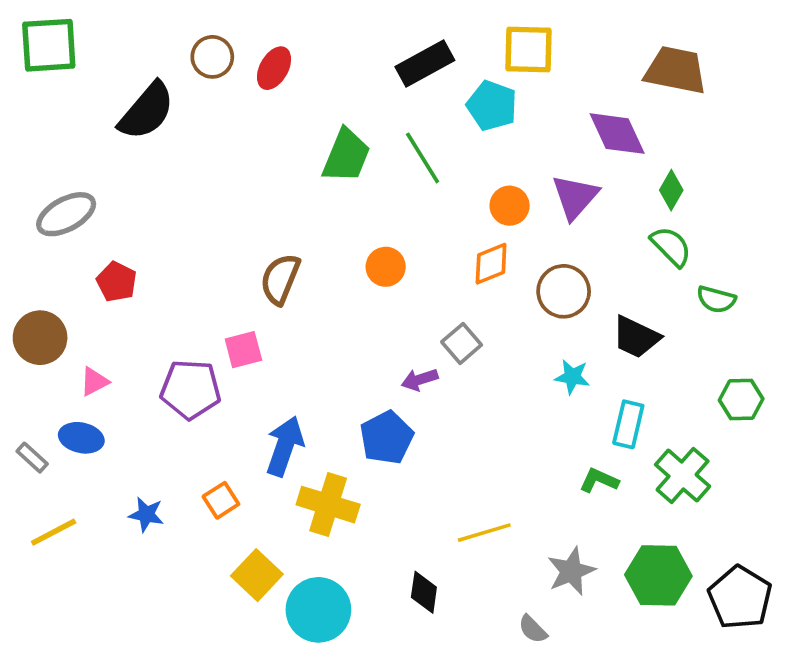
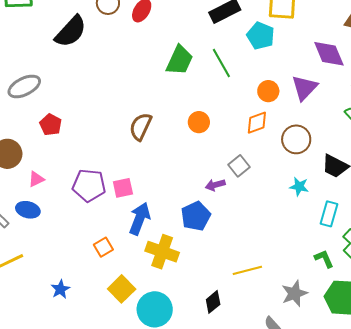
pink square: (243, 350) -> (123, 188), moved
green L-shape: (599, 480) -> (324, 259), moved, turned 40
blue star: (146, 514) -> (60, 289), moved, turned 30
black diamond: (424, 592) -> (213, 302), turned 40

